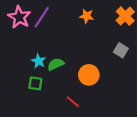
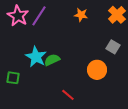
cyan star: (39, 61) -> (36, 57), size x1.5
orange circle: (89, 75) -> (97, 70), moved
green square: (35, 83) -> (13, 78), moved

